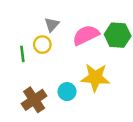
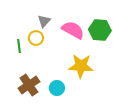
pink semicircle: (86, 35) -> (73, 30), turned 55
cyan circle: (67, 92) -> (57, 88), moved

